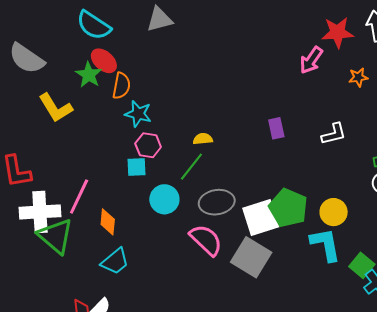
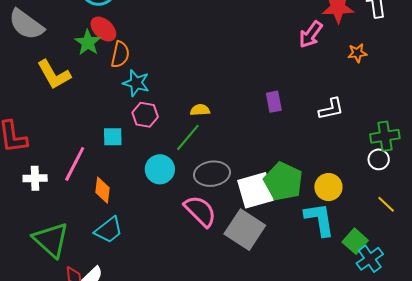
cyan square: (136, 167) -> (113, 137), moved
white cross: (40, 212) -> (35, 178), size x0.6
green triangle: (55, 236) -> (51, 240), moved

